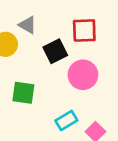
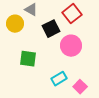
red square: (84, 30) -> (72, 14), turned -36

